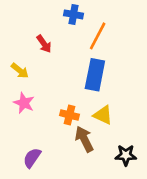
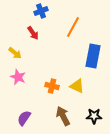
blue cross: (74, 14) -> (41, 11), moved, turned -32
blue rectangle: (95, 75) -> (93, 56), moved
brown arrow: (84, 139) -> (63, 116), moved

